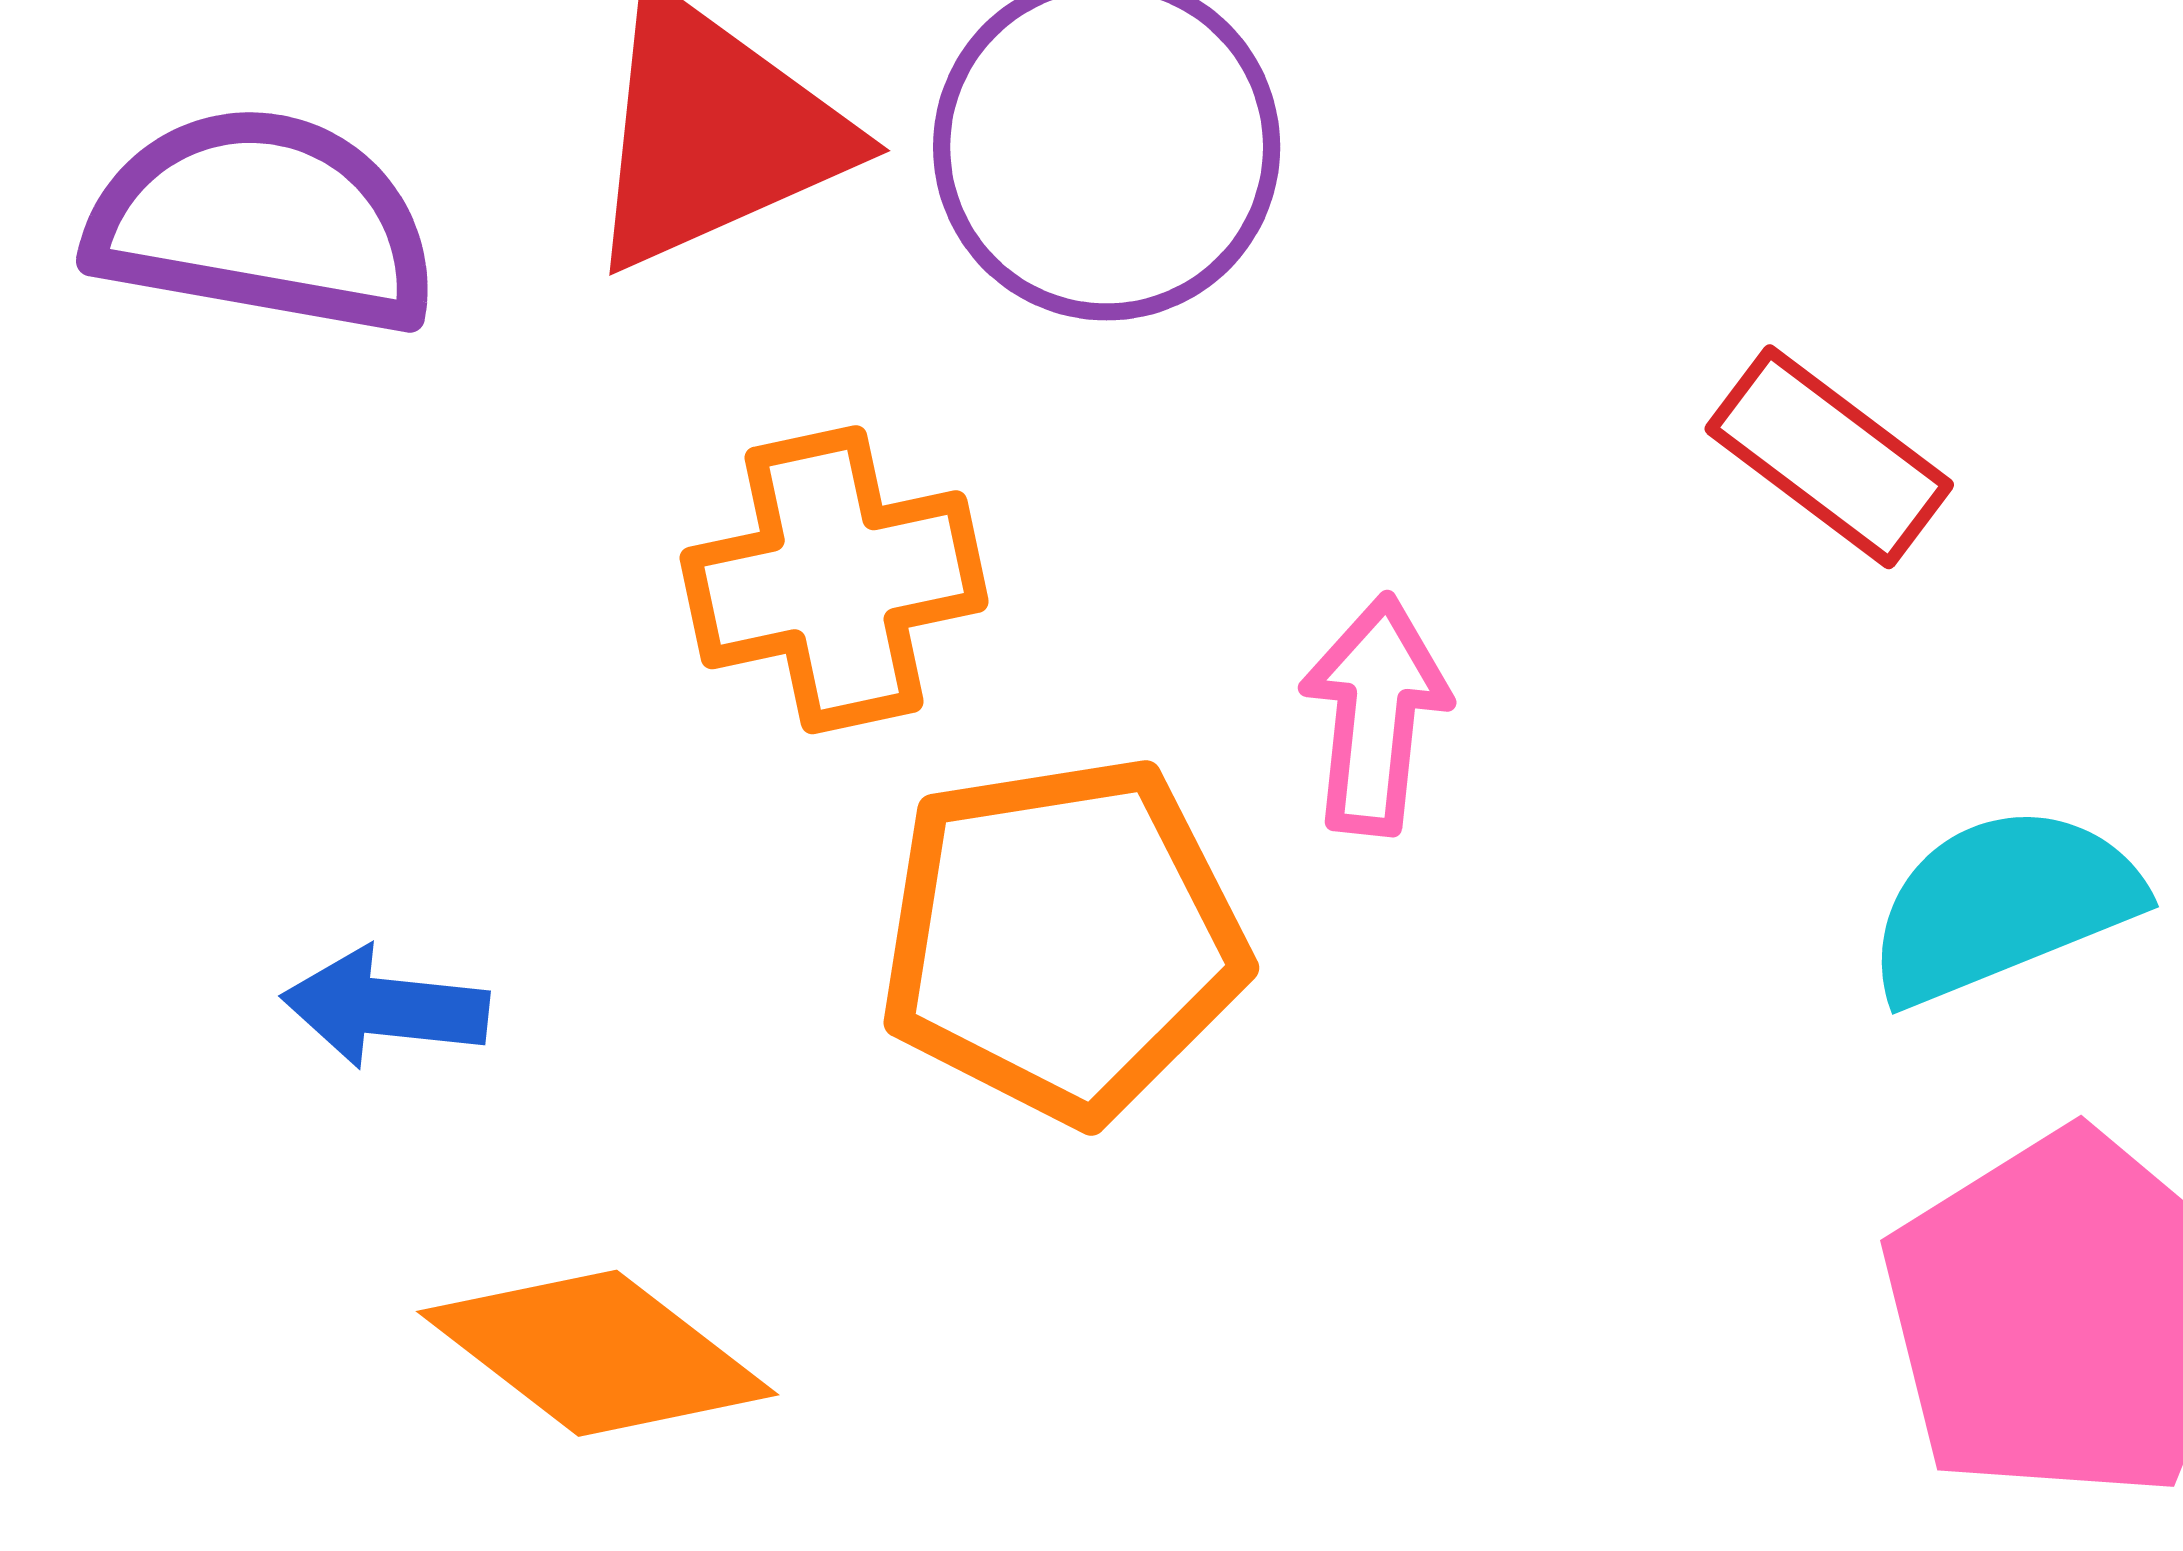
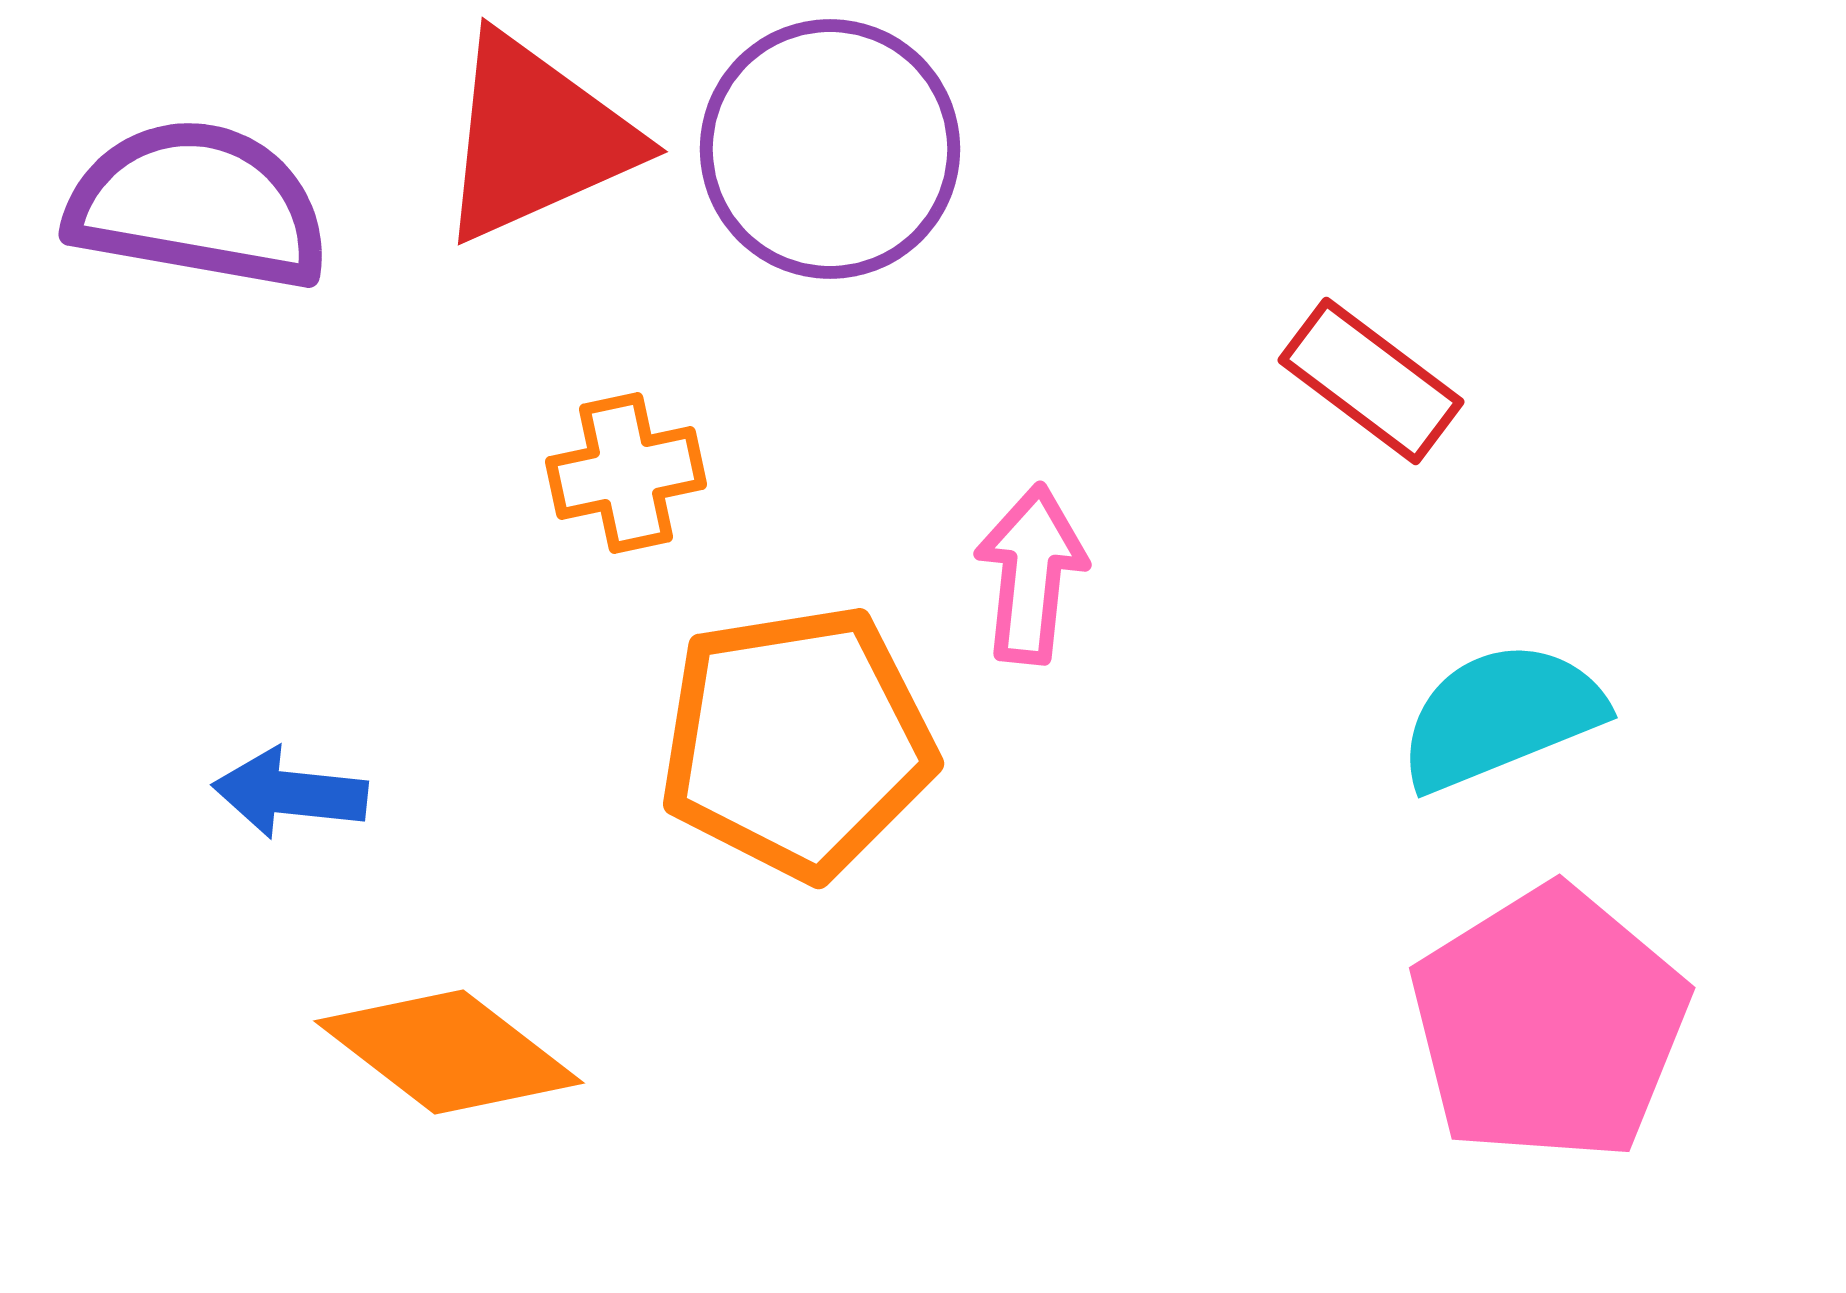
orange cross: (834, 580) -> (626, 473), size x0.7

